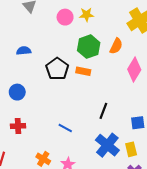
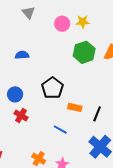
black pentagon: (57, 69) -> (52, 88), moved
orange rectangle: (83, 71) -> (75, 107), moved
red cross: (18, 126) -> (21, 116), moved, turned 32

